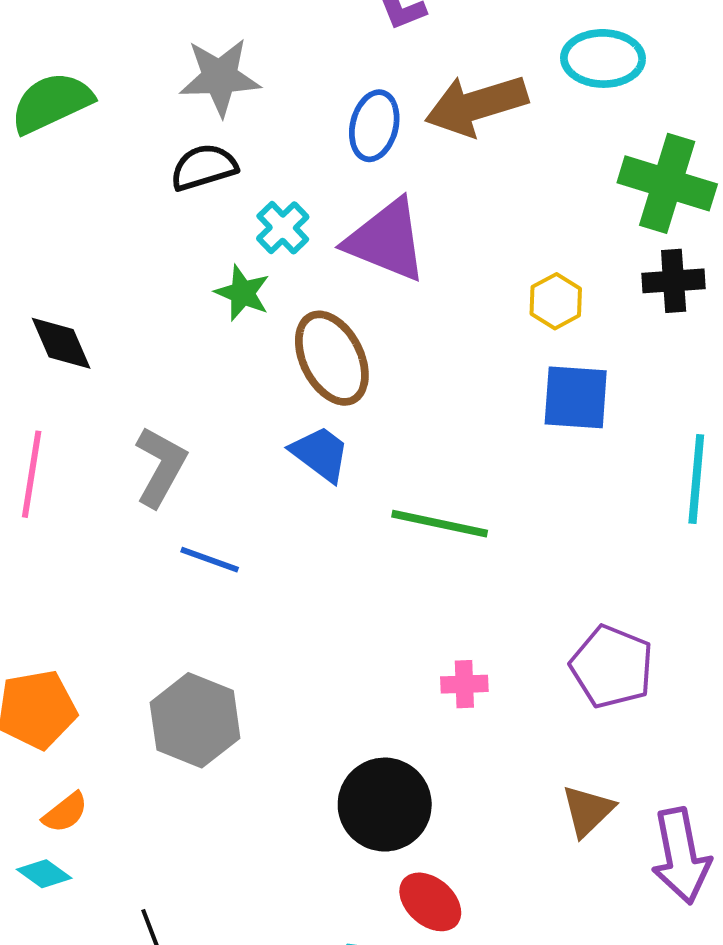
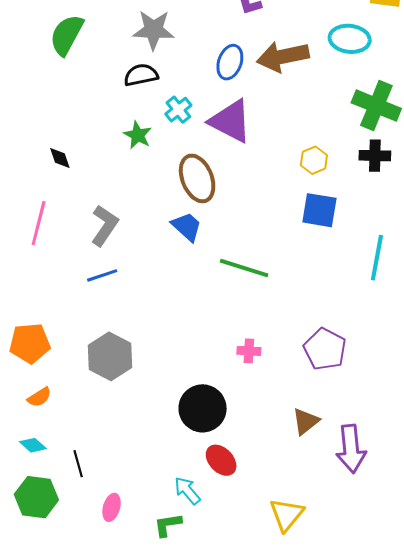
green semicircle: (52, 103) -> (67, 35), turned -42
green star: (242, 293) -> (138, 135), moved
black diamond: (61, 343) -> (60, 158), size x0.7
blue line: (210, 560) -> (102, 275), moved, turned -44
cyan diamond: (44, 874) -> (33, 445), moved

